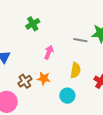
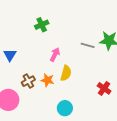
yellow semicircle: (75, 70) -> (66, 73), moved
cyan circle: (67, 96) -> (65, 108), moved

